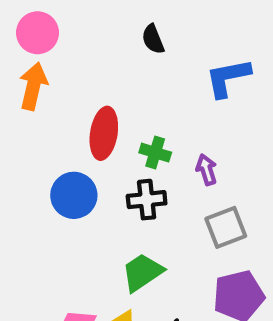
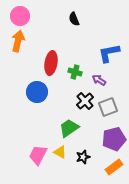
blue L-shape: (228, 78) -> (109, 53), moved
purple arrow: (206, 170) -> (99, 80), turned -40
black cross: (147, 200) -> (85, 101), moved, turned -36

